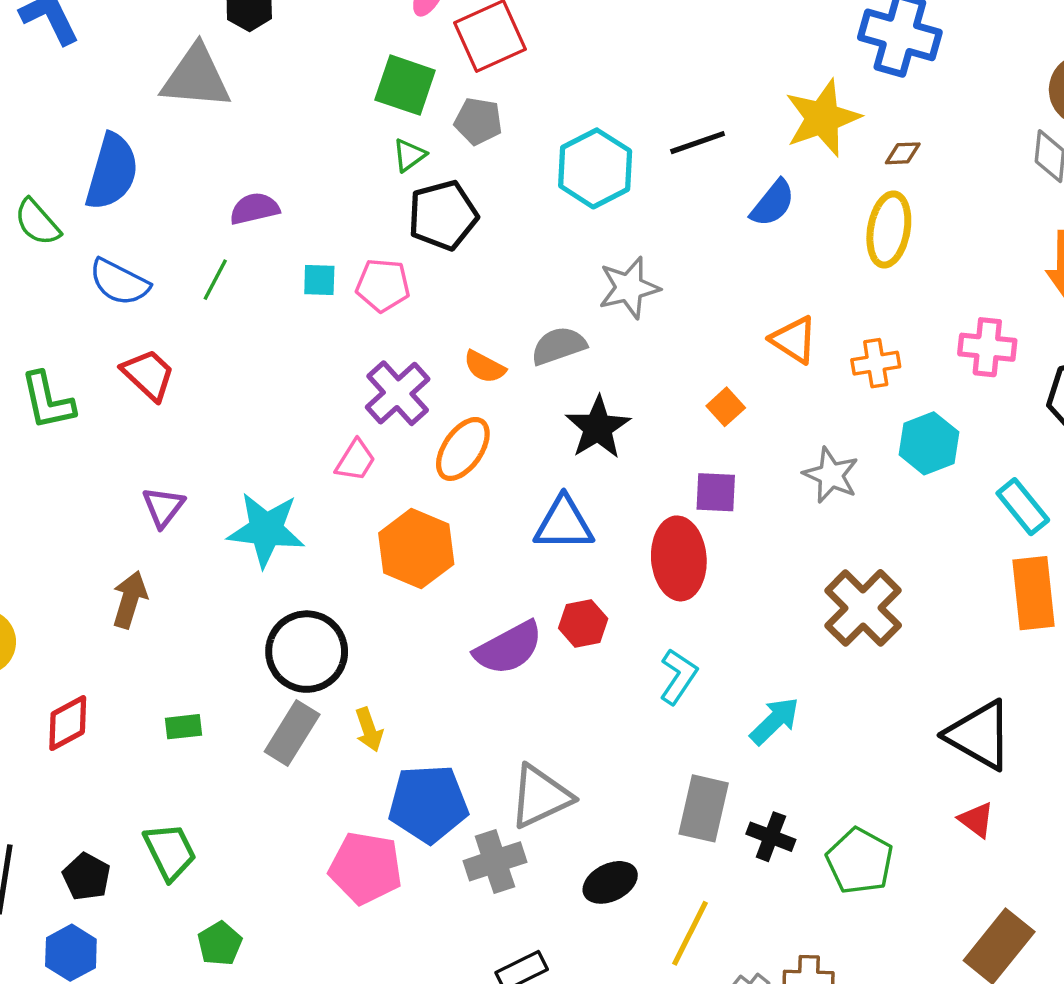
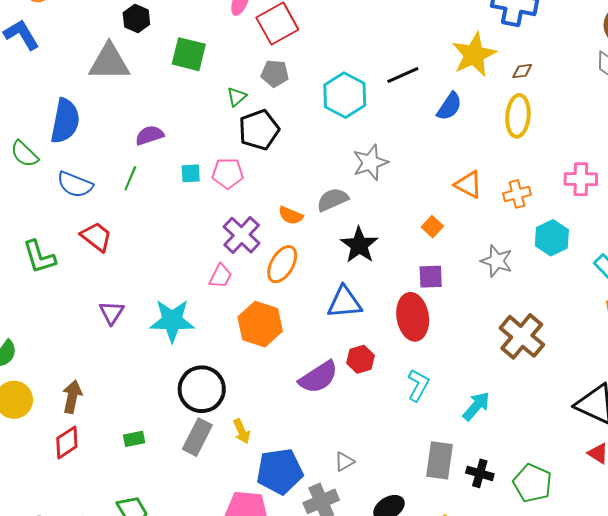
green square: (405, 85) -> (189, 54), moved
brown arrow: (130, 600) -> (72, 397), moved
gray triangle: (540, 796) -> (344, 462), size x0.5

